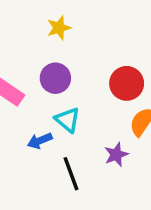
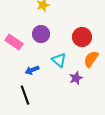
cyan triangle: (68, 120) -> (59, 60), moved
black line: (71, 174) -> (25, 95), moved

